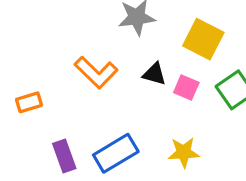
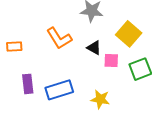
pink square: (186, 87) -> (111, 60), turned -35

